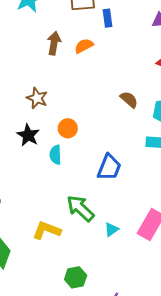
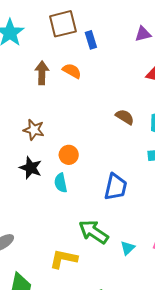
orange semicircle: (84, 46) -> (72, 71), turned 66

